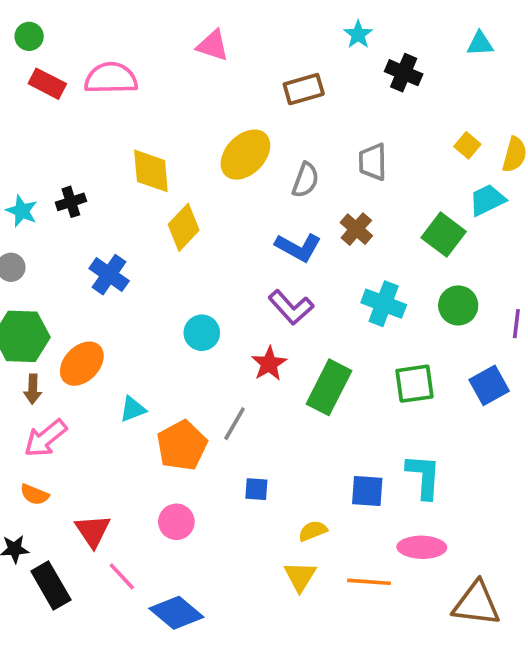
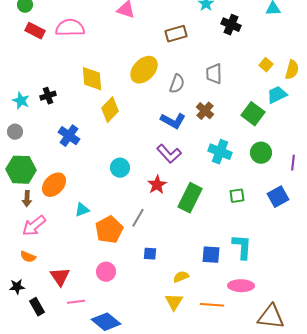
green square: (415, 384) -> (237, 196), size x0.7
pink line: (122, 576) -> (76, 302), turned -54
black rectangle: (51, 585) -> (37, 307), size x0.7

